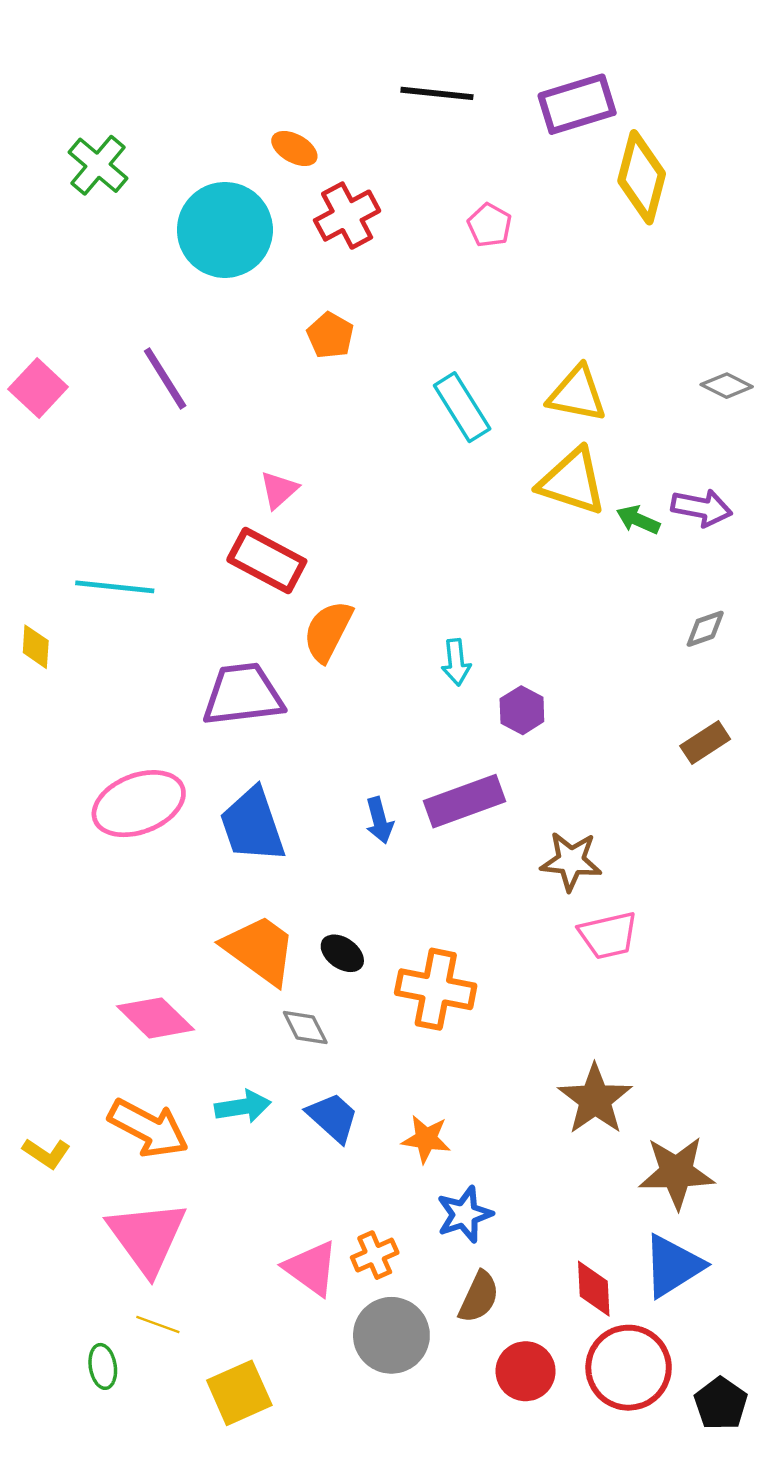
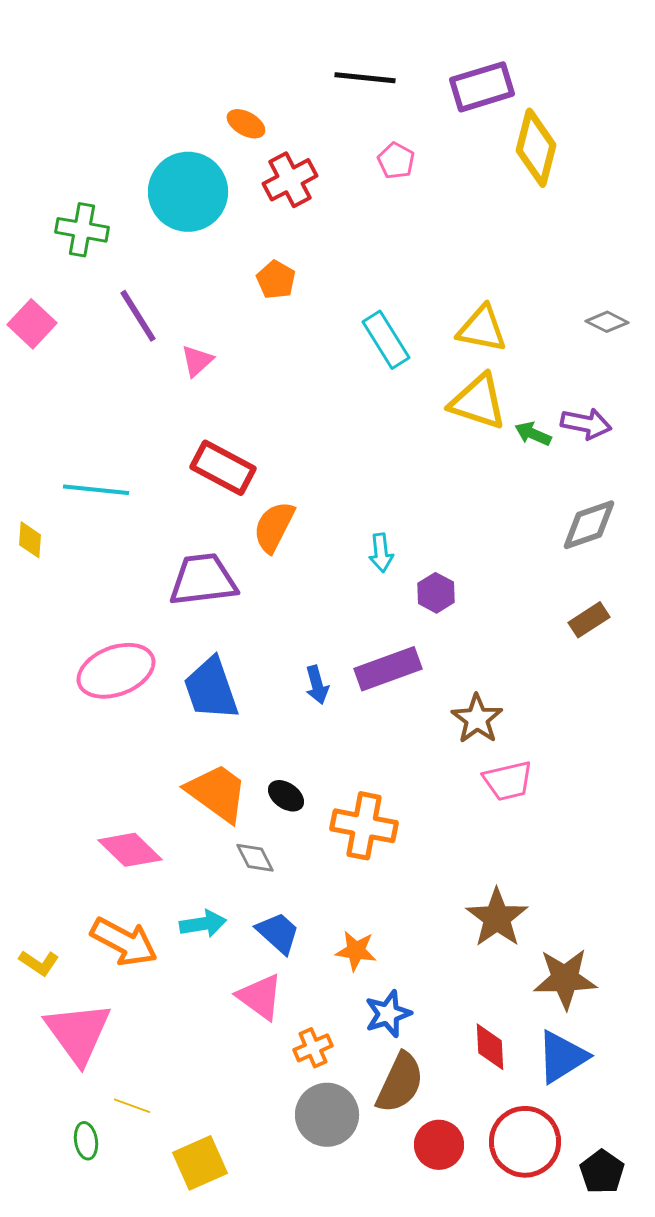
green cross: (98, 165) -> (82, 230), moved, turned -30
pink pentagon: (490, 225) -> (396, 161), moved
pink triangle: (279, 490) -> (197, 361), moved
gray diamond: (705, 629) -> (589, 525), size x1.6
brown star: (571, 861) -> (477, 719), turned 30
pink triangle: (147, 1237) -> (78, 1033), moved
pink triangle: (311, 1268) -> (260, 997), moved
red diamond: (594, 1289) -> (490, 1047), moved
brown semicircle: (479, 1297) -> (400, 1083), size x1.4

